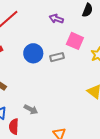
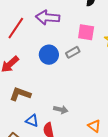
purple arrow: (56, 19) -> (48, 17), moved, size x1.6

